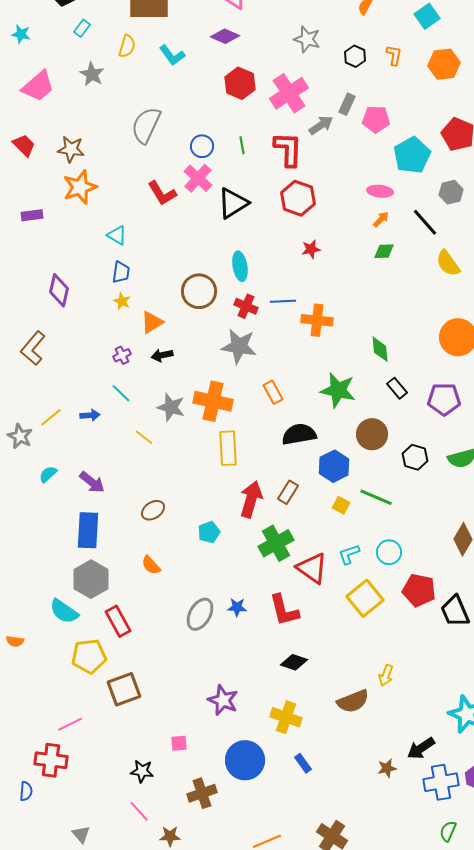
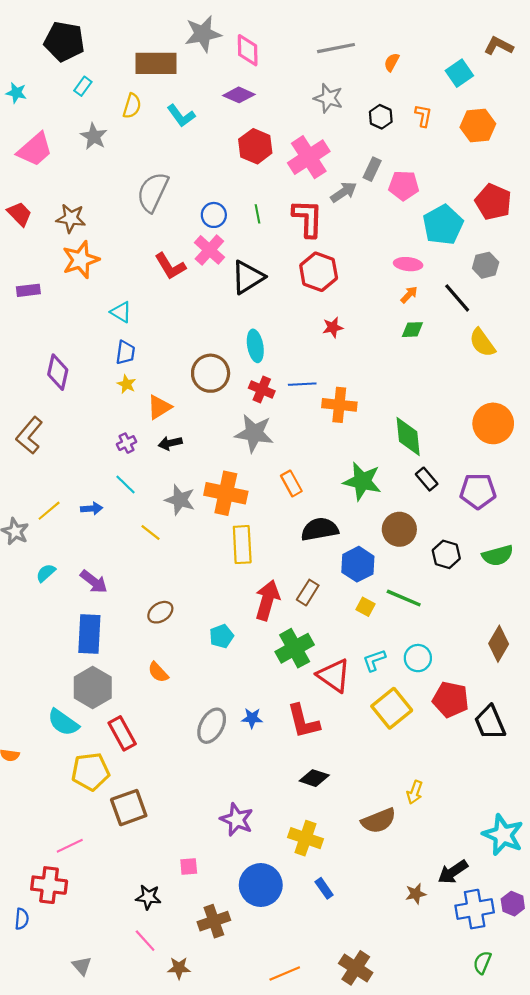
green diamond: (380, 349) -> (408, 437), size x1.4

